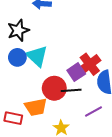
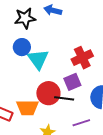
black star: (18, 30) -> (25, 18), moved
blue circle: (17, 57) -> (22, 47), moved
red cross: (90, 64) -> (82, 58), moved

